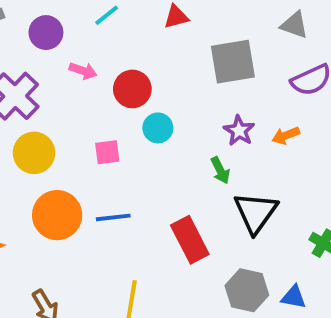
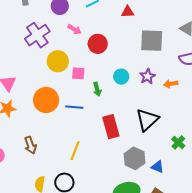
cyan circle: (158, 128) -> (121, 77), moved
yellow circle: (34, 153) -> (58, 61), moved
green arrow: (220, 170) -> (97, 89), moved

